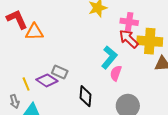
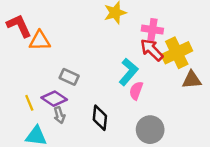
yellow cross: (150, 41) -> (177, 53), turned -30
gray rectangle: (60, 72) -> (69, 77), moved
gray arrow: (15, 101) -> (59, 115), moved

